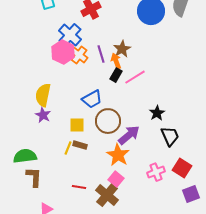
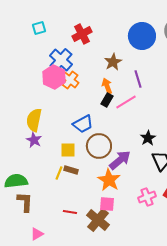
brown star: (122, 49) -> (113, 62), moved
purple line: (101, 54) -> (138, 79), moved
pink square: (116, 179) -> (107, 204), turned -35

